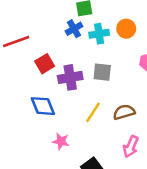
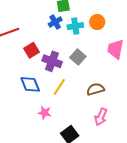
gray square: (102, 72) -> (78, 57), turned 35
purple cross: (70, 77) -> (52, 61), turned 30
yellow line: (93, 112) -> (59, 87), moved

